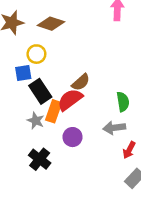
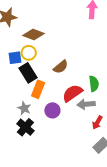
brown diamond: (51, 24) -> (34, 34), moved
yellow circle: (36, 54) -> (29, 53), moved
red semicircle: (70, 100) -> (72, 93), moved
gray star: (36, 121) -> (24, 108), moved

